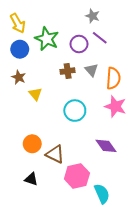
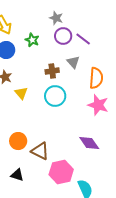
gray star: (93, 16) -> (56, 18), moved
green star: (47, 39) -> (32, 40), size x0.6
purple circle: (79, 44) -> (63, 36), moved
gray triangle: (91, 70) -> (73, 62), moved
cyan circle: (75, 111) -> (55, 96), moved

